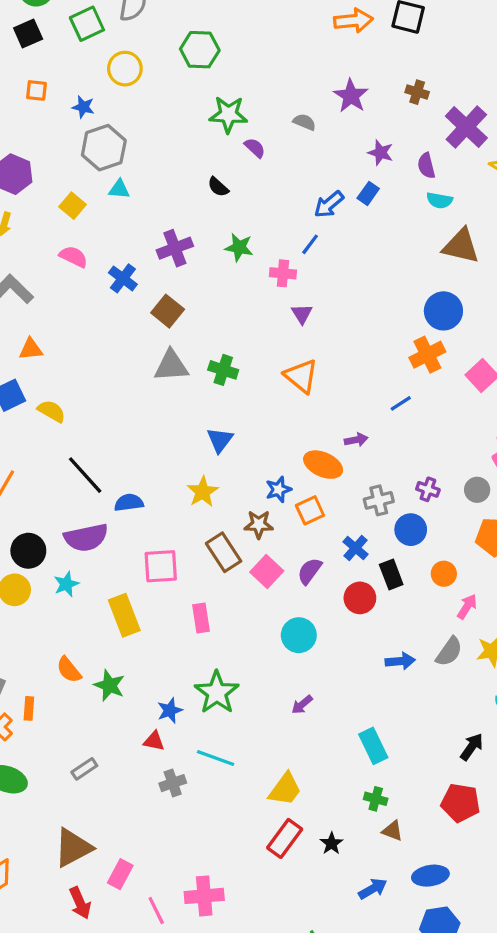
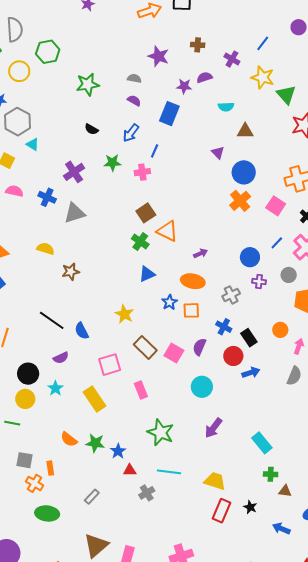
green hexagon: (200, 50) -> (48, 52), moved
purple cross: (466, 127) -> (232, 59), size x0.6
purple semicircle: (255, 148) -> (134, 101), moved
purple semicircle: (426, 166) -> (204, 77), moved, turned 98
cyan triangle: (119, 189) -> (33, 144), turned 40
blue rectangle: (368, 193) -> (169, 114), moved, size x1.6
blue arrow: (329, 204) -> (131, 133), moved
brown triangle: (461, 246) -> (245, 131), size x0.7
brown square: (168, 311) -> (146, 213), moved, turned 30
purple triangle: (302, 314) -> (218, 153), moved
gray triangle: (171, 366) -> (75, 213), moved
green cross: (223, 370) -> (140, 242), moved, turned 30
blue line: (401, 403) -> (277, 243), moved
yellow semicircle: (52, 411) -> (45, 249), moved
blue triangle: (220, 440) -> (147, 274), moved, turned 42
purple arrow: (356, 440) -> (200, 253), moved
blue semicircle: (129, 503) -> (82, 331), turned -96
orange square: (310, 510) -> (191, 310), turned 36
brown star: (259, 524) -> (71, 272), moved
blue circle: (411, 530) -> (250, 257), moved
purple semicircle: (86, 538) -> (61, 358), size x0.6
blue arrow: (400, 661) -> (251, 373), moved
purple arrow: (302, 705) -> (213, 428), size x1.5
blue star: (170, 710) -> (118, 451), moved
yellow trapezoid: (285, 789) -> (215, 481), turned -95
blue arrow: (373, 889) -> (281, 529), turned -114

